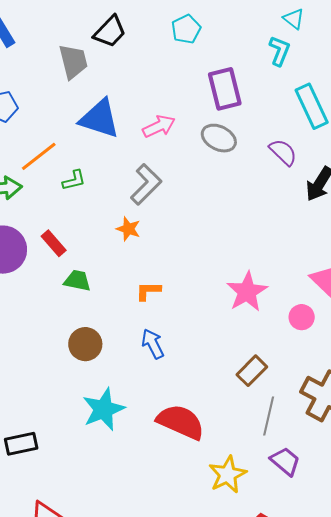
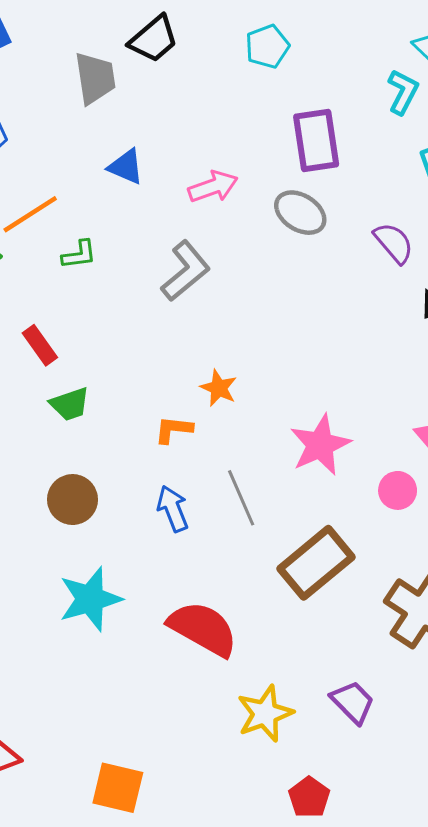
blue triangle: (100, 119) -> (126, 167), size x0.6
orange star: (128, 229) -> (219, 388), moved
green trapezoid: (77, 281) -> (70, 404), turned 144
brown rectangle: (252, 371) -> (316, 563), size x1.6
gray line: (269, 416) -> (241, 498), moved, turned -42

